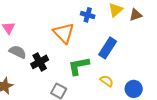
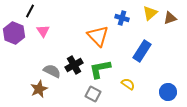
gray semicircle: (18, 52) -> (52, 71), moved
green L-shape: (79, 66) -> (100, 69), moved
yellow semicircle: (107, 81) -> (128, 84), moved

